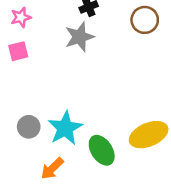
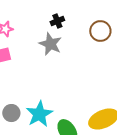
gray star: (80, 37) -> (50, 44), turned -30

